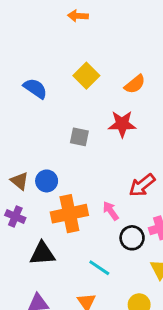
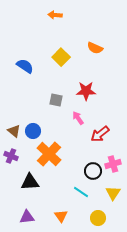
orange semicircle: (135, 84) -> (95, 48), moved, turned 63
pink arrow: (111, 211) -> (78, 118), moved
orange cross: (69, 214) -> (49, 154), turned -35
cyan line: (99, 268) -> (81, 192), moved

